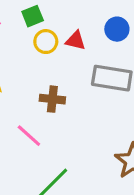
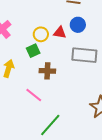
green square: (33, 16) -> (33, 51), moved
blue circle: (117, 29) -> (78, 25), moved

